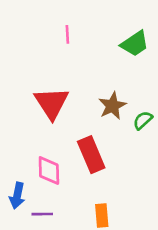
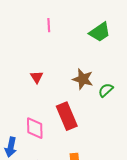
red triangle: (52, 103) -> (37, 77), size x0.5
brown star: (112, 106) -> (83, 79), turned -30

